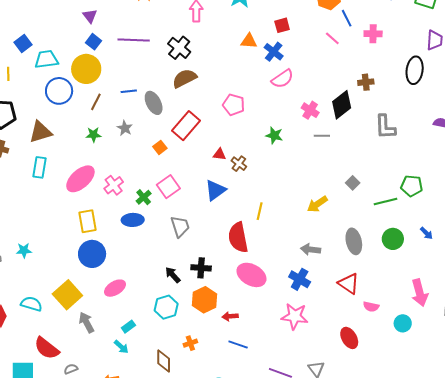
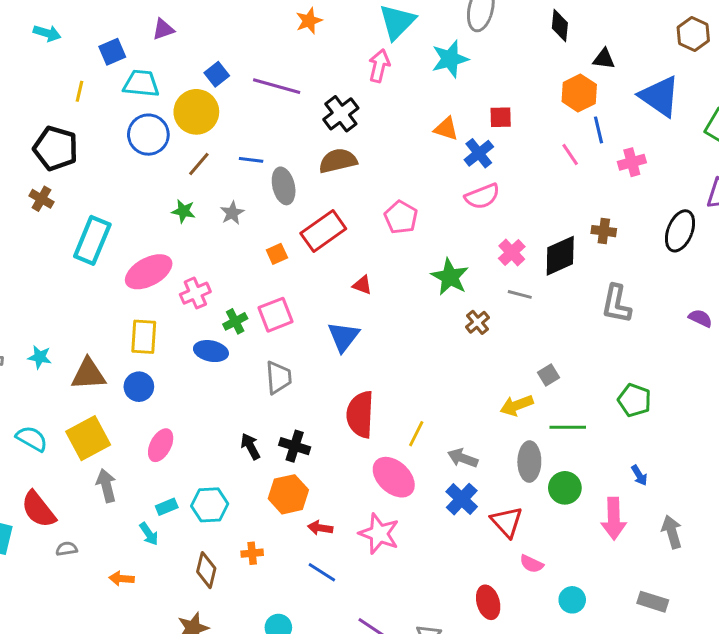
purple triangle: (90, 16) -> (163, 29), moved, turned 35
pink cross: (373, 34) -> (632, 162), turned -30
brown triangle: (41, 132) -> (88, 374), moved
green star: (274, 135) -> (450, 277), size x1.4
brown cross: (239, 164) -> (477, 322), moved
cyan rectangle: (39, 167) -> (92, 240), size x1.4
blue triangle: (215, 190) -> (343, 337), turned -30
green line: (386, 202) -> (568, 427), moved
yellow arrow: (317, 204) -> (517, 405), moved
yellow line: (260, 211) -> (416, 434), moved
green circle: (393, 239) -> (565, 488), moved
blue circle: (92, 254) -> (139, 387), size x0.7
pink ellipse: (251, 275) -> (394, 477), moved
blue cross: (300, 279) -> (462, 499), moved
pink ellipse: (115, 288) -> (161, 445), turned -45
pink arrow: (420, 293) -> (614, 519), moved
cyan hexagon: (166, 307) -> (210, 505), moved
pink star: (295, 316) -> (379, 534), moved

